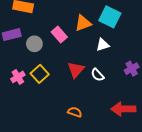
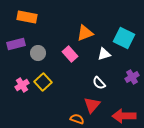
cyan square: (110, 17) -> (124, 38), moved
pink rectangle: (59, 35) -> (70, 54), moved
red triangle: (76, 70) -> (92, 105), moved

